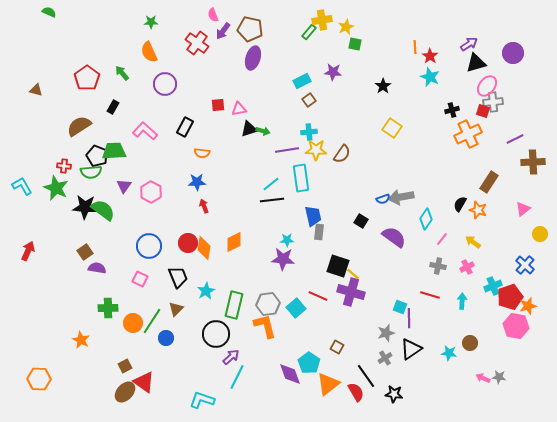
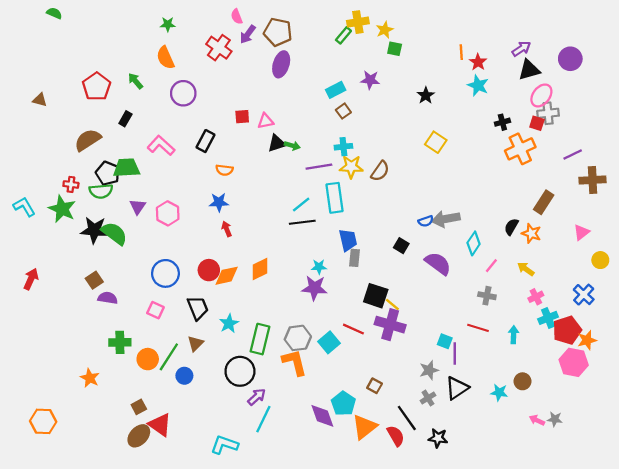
orange diamond: (204, 248) -> (227, 276), turned 70
pink cross: (467, 267) -> (536, 297), moved

